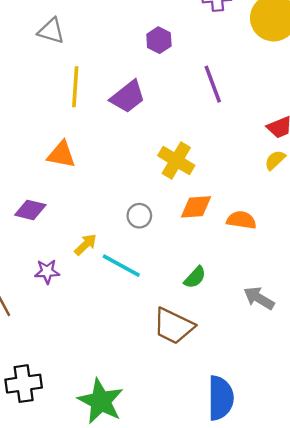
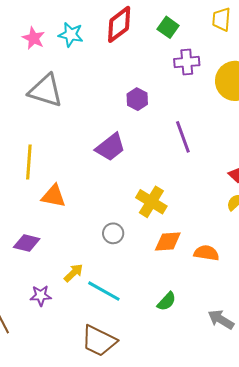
gray triangle: (51, 31) -> (46, 91), size x1.5
yellow line: (75, 87) -> (29, 162), moved
gray circle: (139, 216) -> (113, 233), moved
brown trapezoid: (173, 326) -> (99, 341), moved

